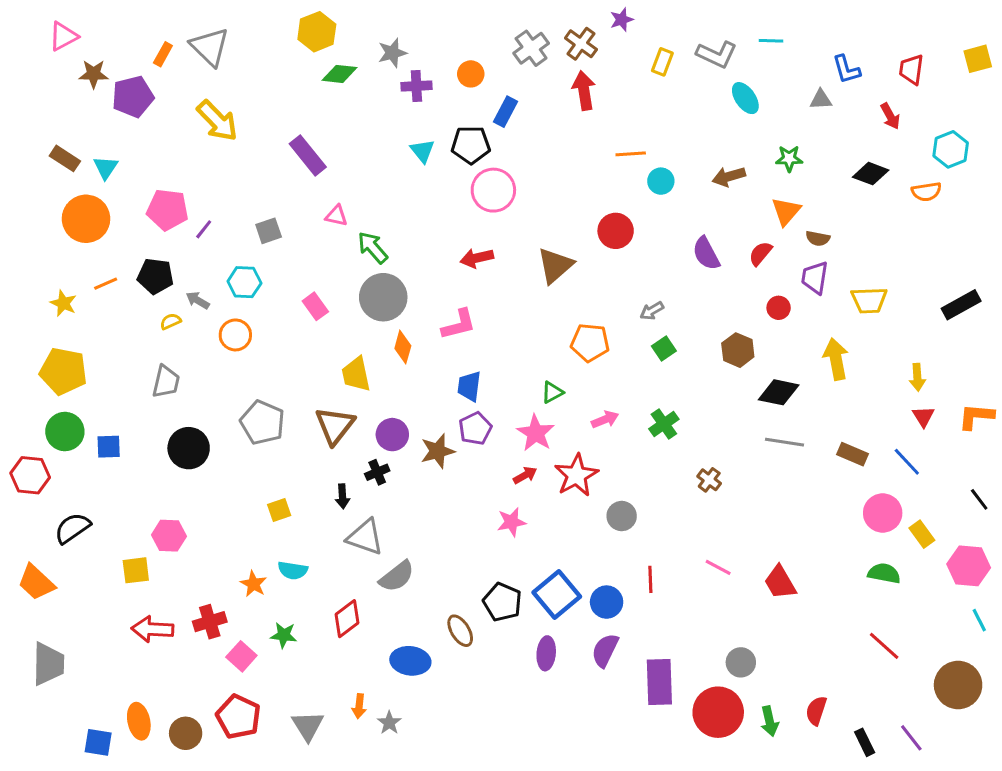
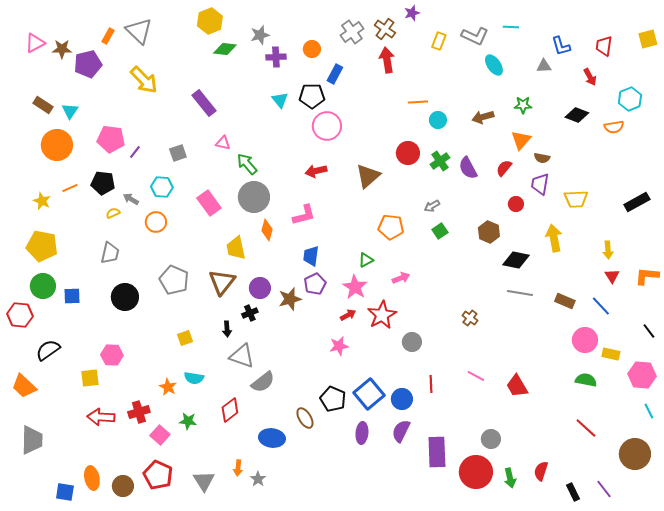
pink triangle: (63, 36) -> (35, 43), moved
pink rectangle: (315, 306) -> (209, 203), size x1.4
green cross: (664, 424) -> (440, 161), moved
yellow rectangle: (922, 534) -> (611, 354), turned -42

